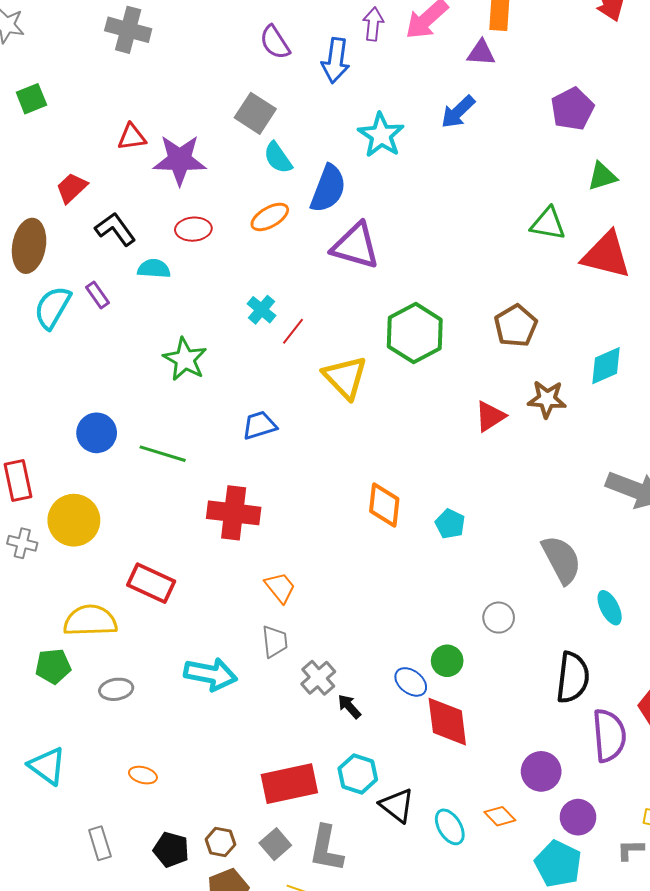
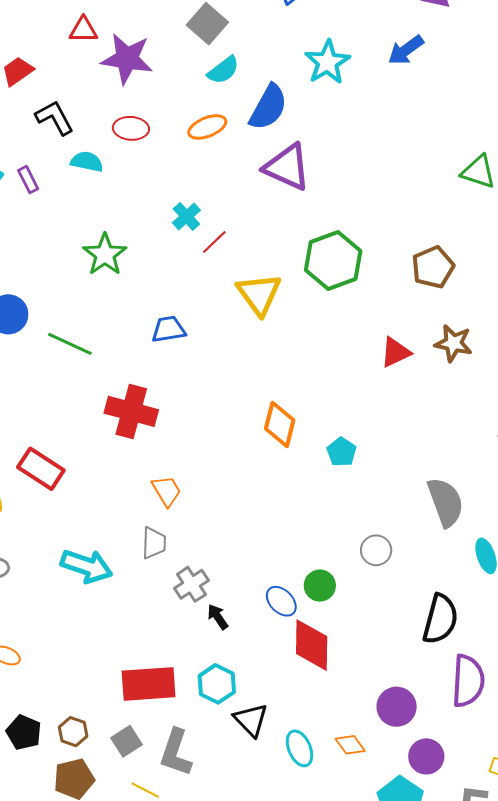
cyan semicircle: (278, 158) -> (223, 70), turned -100

